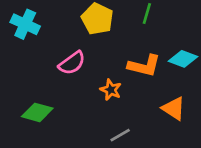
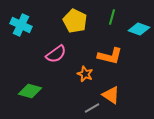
cyan diamond: (183, 59) -> (139, 29), moved
orange triangle: (174, 108) -> (111, 95), moved

